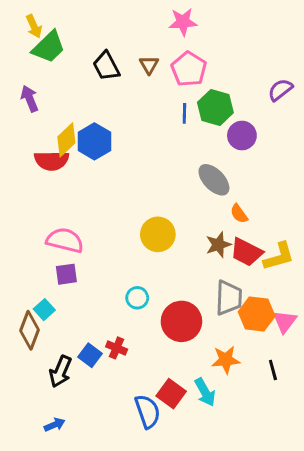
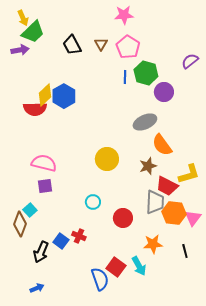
purple arrow: (30, 99) -> (20, 50), moved, turned 102
gray ellipse: (214, 180) -> (145, 122), turned -70
orange semicircle: (239, 214) -> (162, 145), size x1.6
red trapezoid: (246, 252) -> (167, 186), moved
red circle: (181, 321) -> (123, 218), size x0.7

